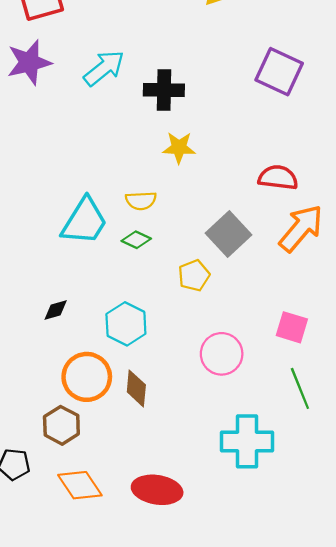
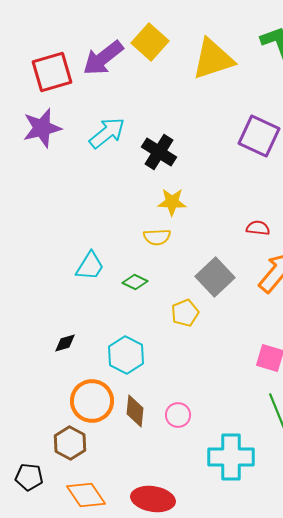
black cross: (164, 90) -> (159, 152), turned 32
red semicircle: (278, 178) -> (258, 228), size x0.7
yellow semicircle: (141, 201) -> (157, 237), moved
cyan trapezoid: (84, 221) -> (90, 266), size x0.7
pink circle: (222, 354) -> (178, 415), moved, size x0.7

